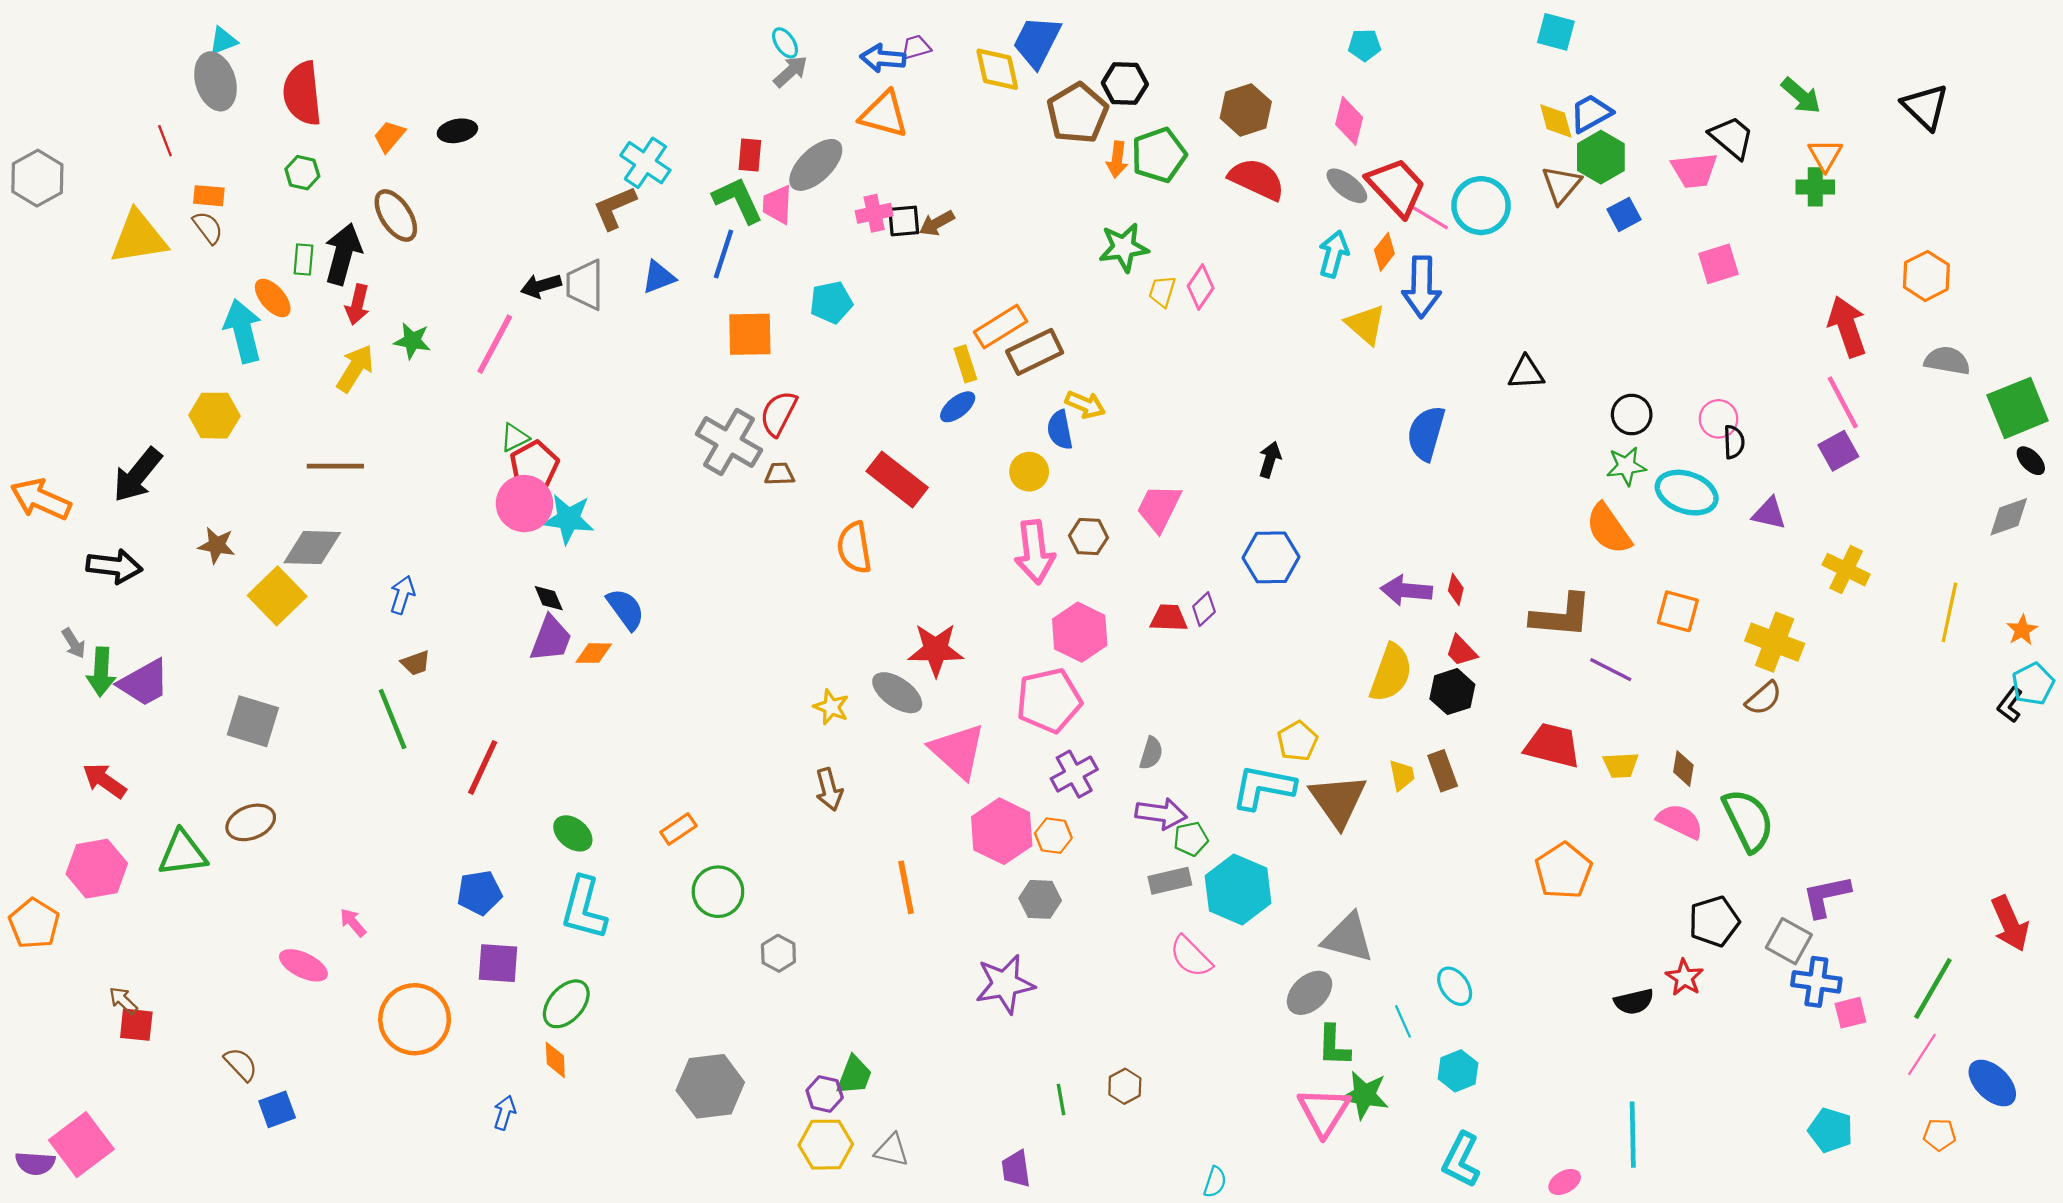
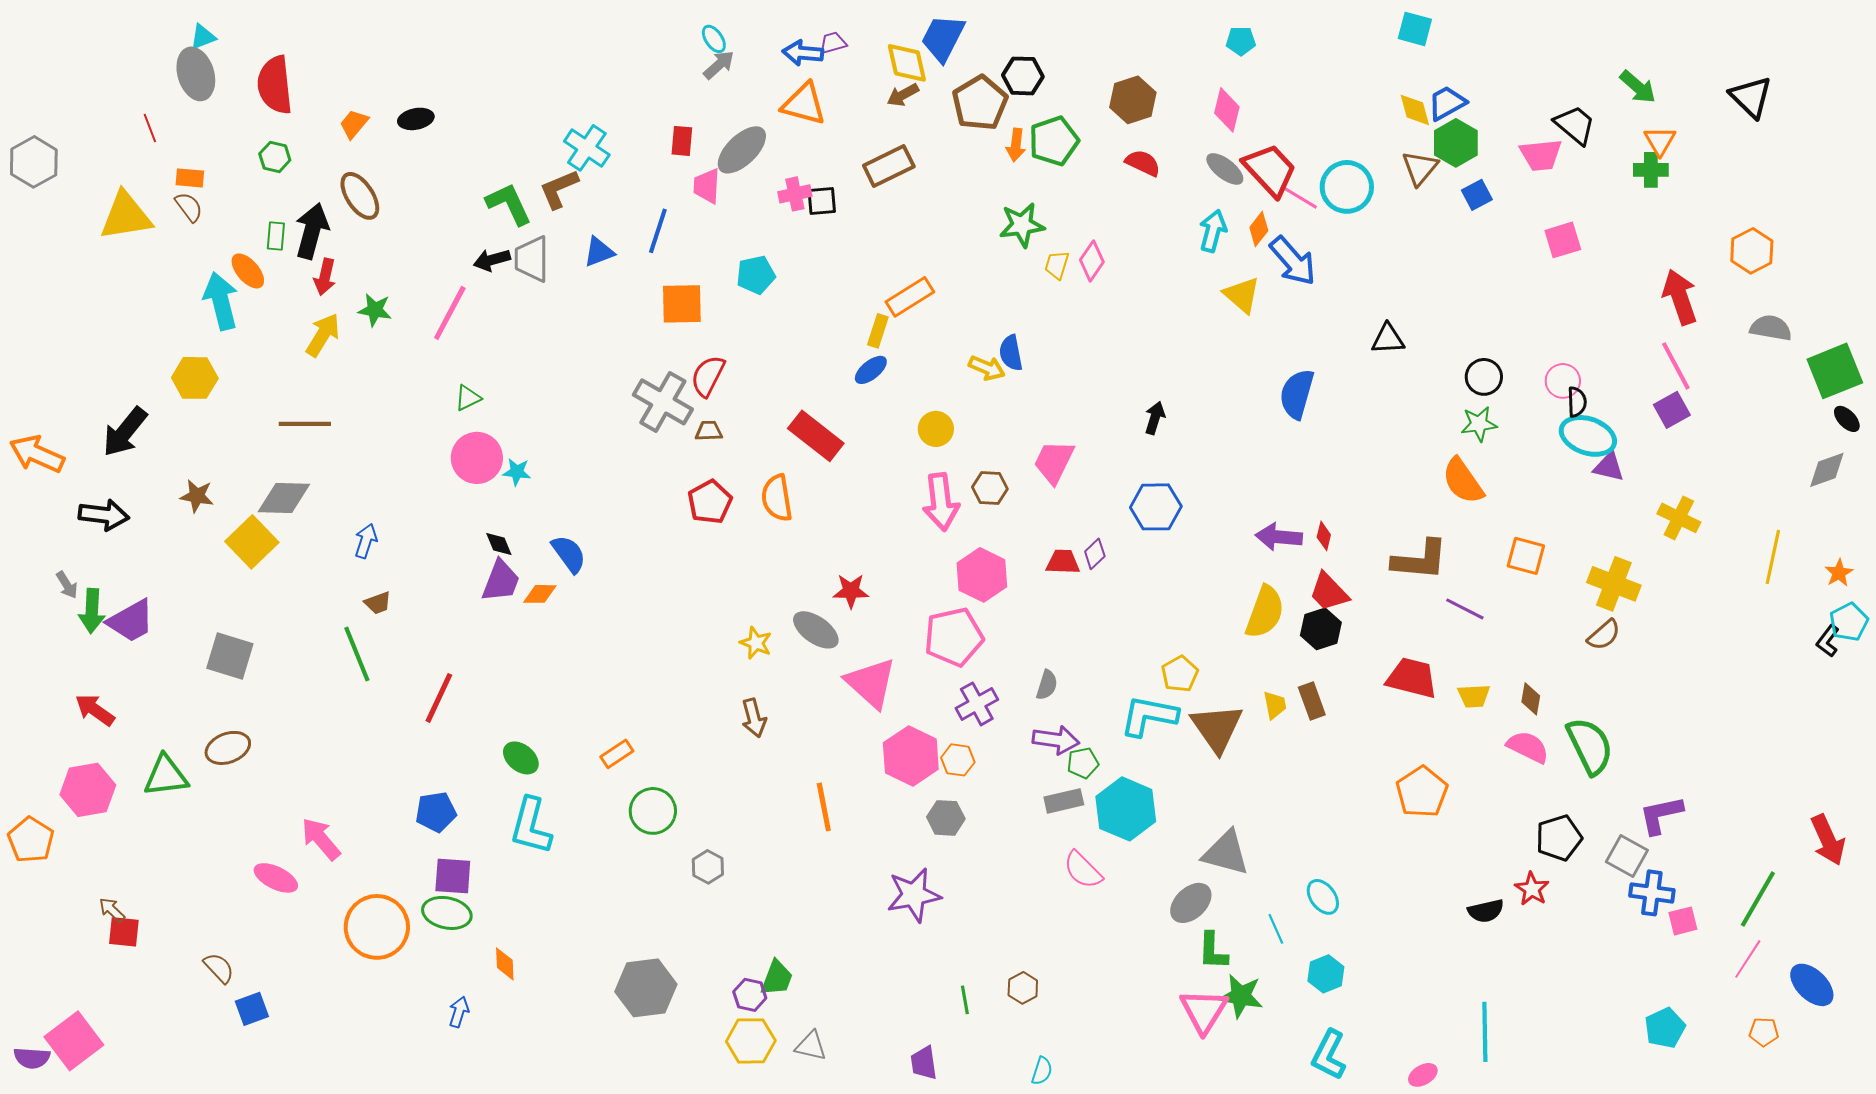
red semicircle: (1257, 179) -> (1143, 163), size x0.7
green L-shape: (738, 200) -> (509, 204), moved
brown arrow: (937, 223) -> (903, 95), moved
blue arrow: (1422, 287) -> (1293, 261), turned -42
brown rectangle: (1035, 352) -> (889, 166), moved
yellow rectangle: (965, 364) -> (878, 331), turned 36
blue semicircle: (1060, 430) -> (1011, 353), moved
red pentagon: (534, 465) -> (710, 502), moved
cyan ellipse: (1687, 493) -> (1588, 436), moved
cyan star: (568, 519) -> (517, 472), size x0.6
red star: (936, 650) -> (851, 591), size x0.7
red trapezoid: (1461, 651) -> (1329, 592), size x1.4
pink arrow: (353, 922) -> (321, 839), size x1.6
green ellipse: (566, 1004) -> (447, 913), moved, turned 60
cyan pentagon: (1831, 1130) -> (1665, 1028), turned 30
cyan semicircle: (1215, 1182) -> (1042, 1071), moved

